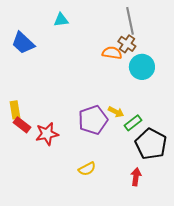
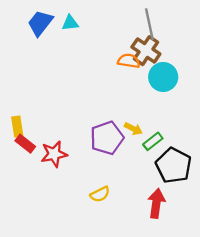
blue trapezoid: (23, 43) -> (40, 23), moved, turned 85
brown cross: (127, 44) -> (146, 51), size x1.4
red arrow: (136, 177) -> (156, 203), size x1.4

